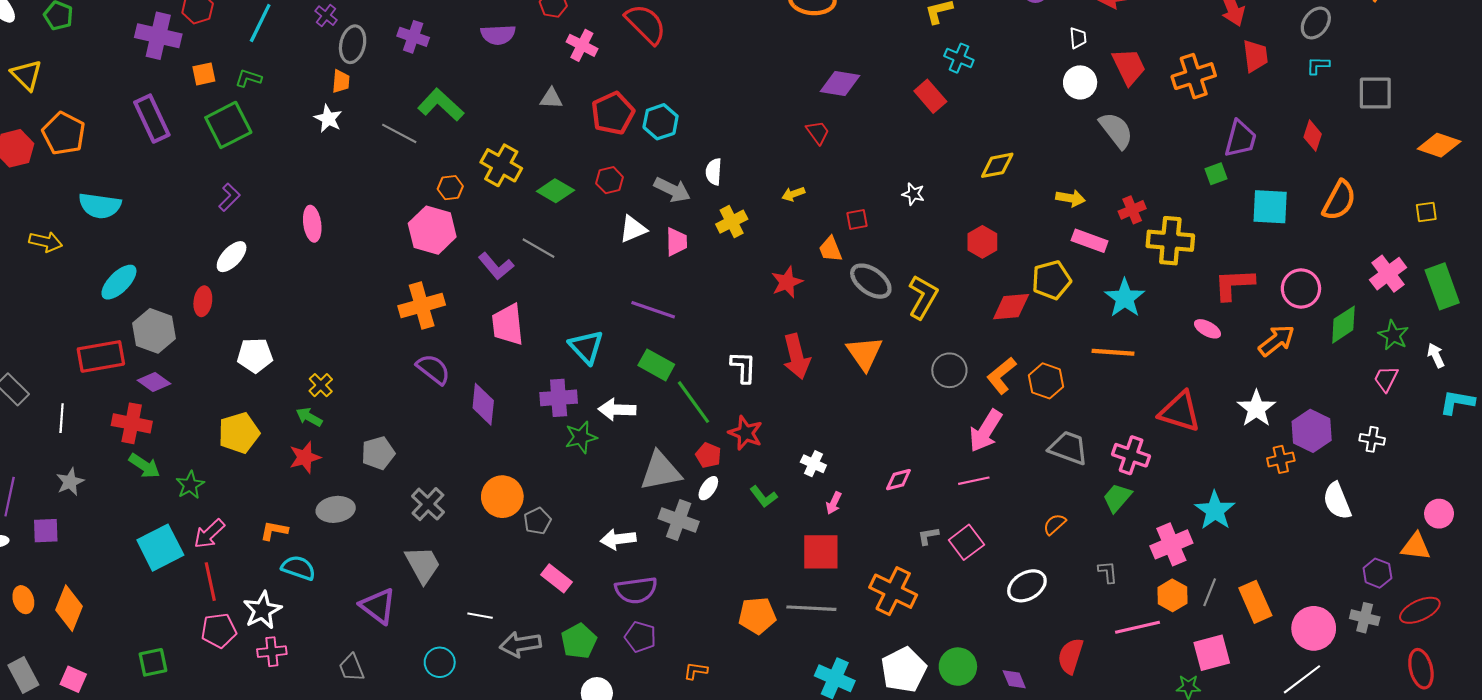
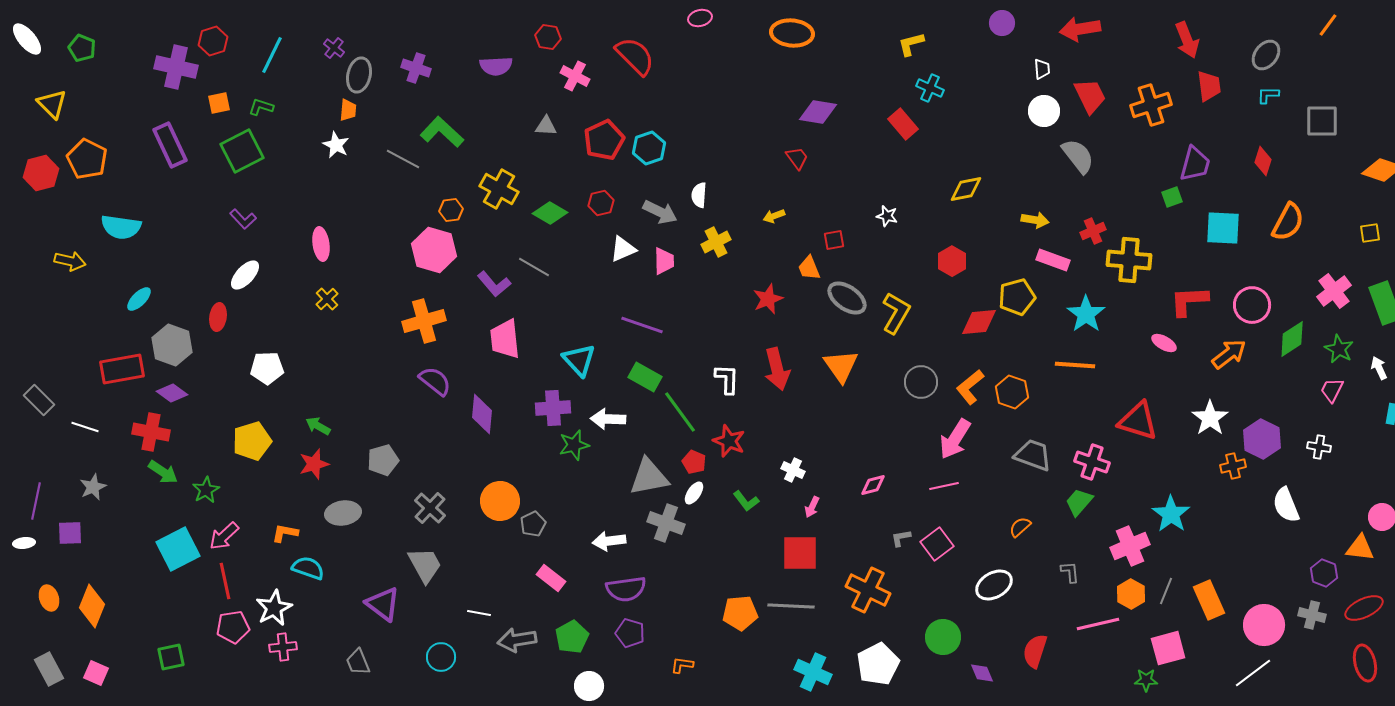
purple L-shape: (229, 197) -> (243, 219), turned 92
cyan ellipse: (119, 282) -> (139, 299), size x0.7
yellow cross: (321, 385) -> (327, 299), moved
white line: (62, 418) -> (85, 427), turned -76
green circle: (958, 667) -> (943, 637), moved

